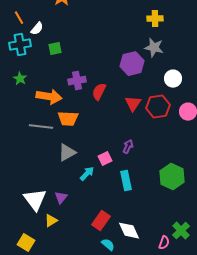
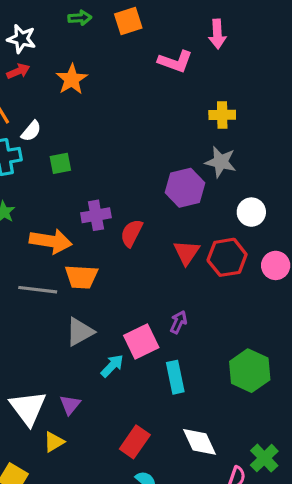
pink square: (105, 159) -> (141, 342), size x1.5
white diamond: (129, 231) -> (200, 442), moved

